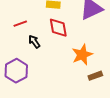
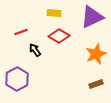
red diamond: (58, 28) -> (59, 36), turned -50
orange star: (82, 55) -> (96, 54), moved

